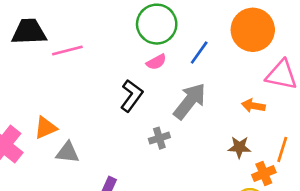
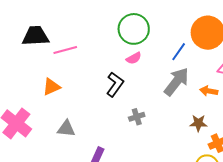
blue line: (199, 52) -> (179, 52), moved
gray arrow: (190, 101) -> (177, 82), moved
orange triangle: (46, 128) -> (51, 87), moved

